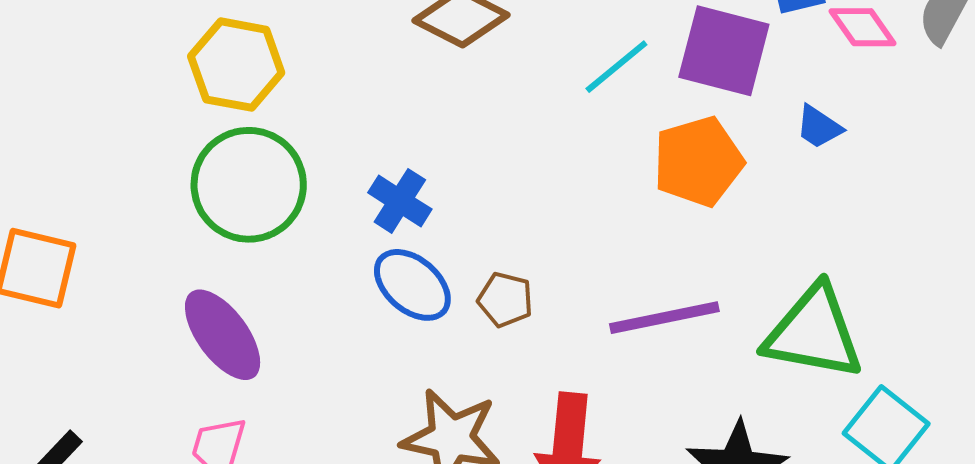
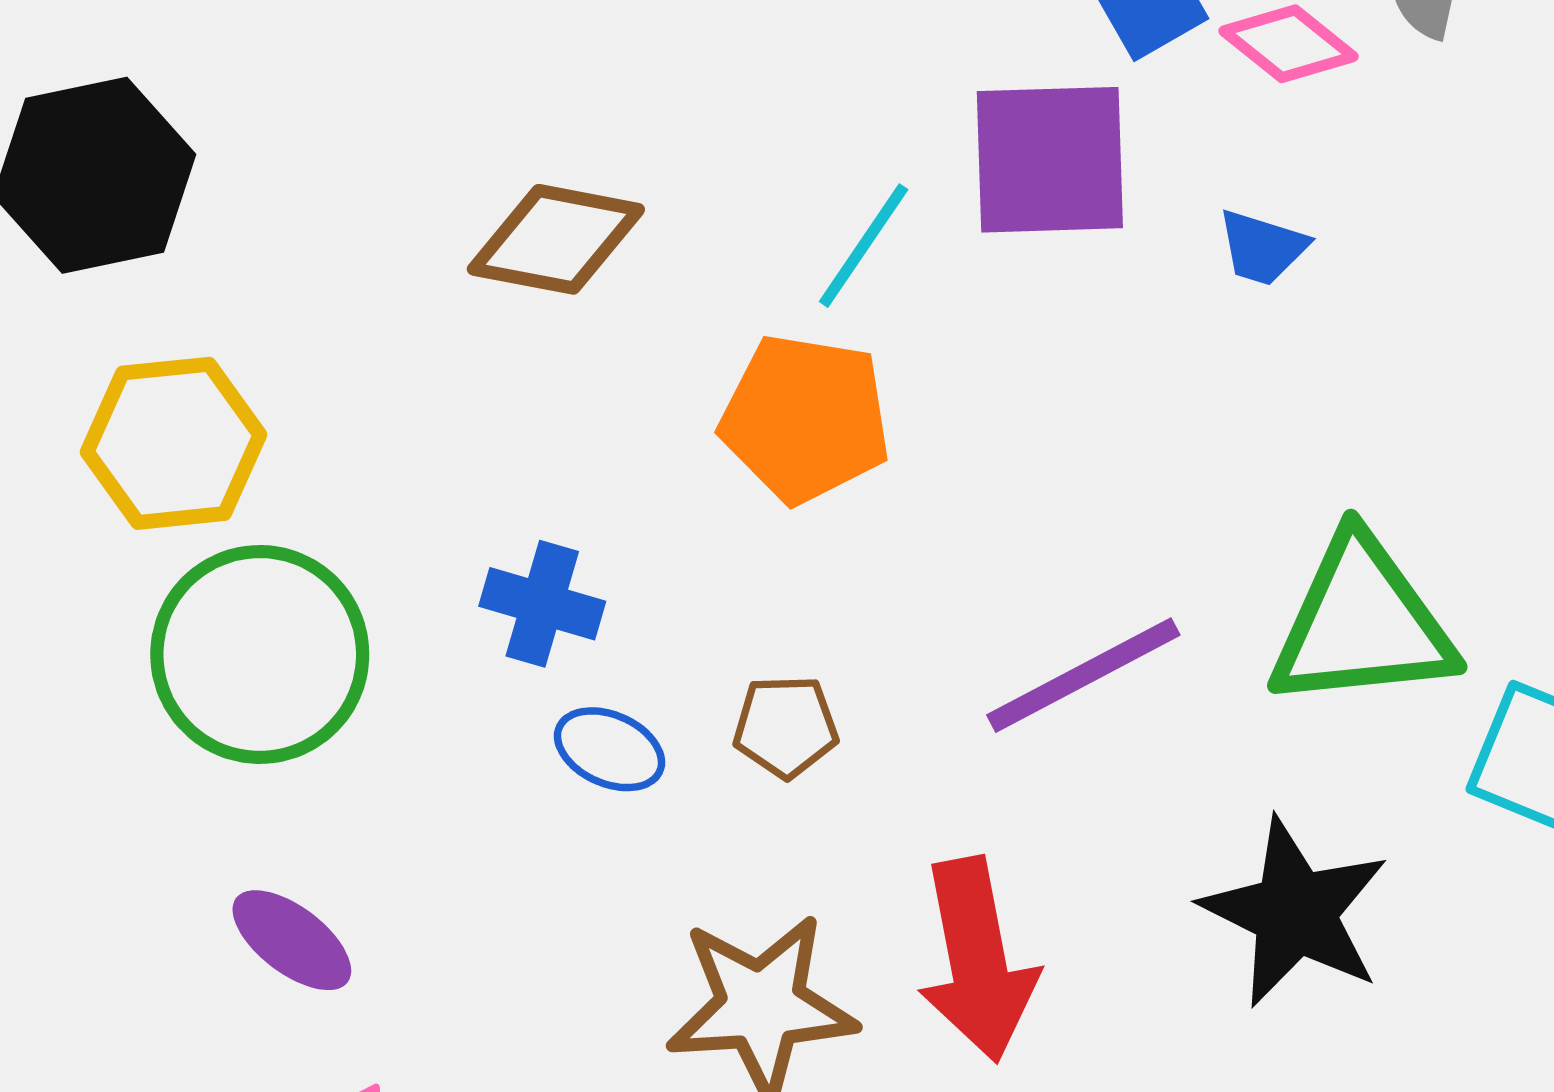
orange pentagon: (698, 161) -> (805, 418), moved, turned -30
blue ellipse: (412, 285) -> (610, 749), size x0.7
purple ellipse: (223, 335) -> (292, 940), size x0.7

